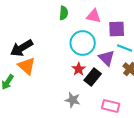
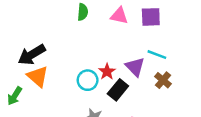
purple square: (117, 29) -> (151, 17), moved
cyan circle: (83, 43) -> (88, 80), moved, size x0.7
red star: (79, 69) -> (107, 72), moved

